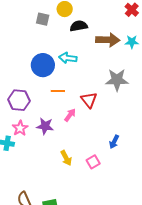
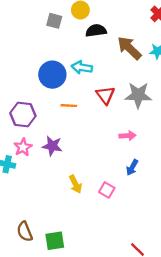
brown arrow: (108, 40) -> (129, 48), turned -140
red triangle: (89, 100) -> (105, 95), moved
pink arrow: (70, 115) -> (127, 136), moved, turned 48
pink square: (93, 162) -> (107, 190), turned -32

